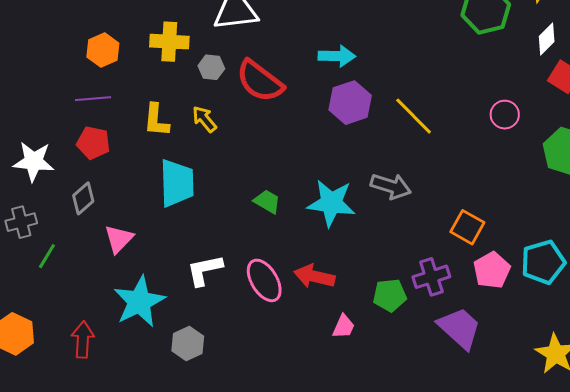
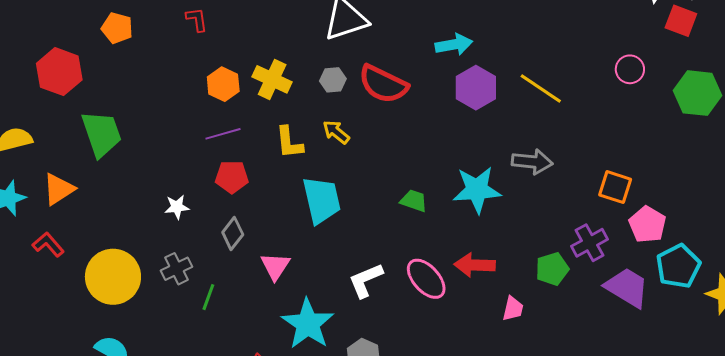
yellow cross: (169, 42) -> (272, 79), moved, turned 33
white star: (34, 161) -> (177, 207), size x0.6
cyan pentagon: (543, 262) -> (678, 266), moved

